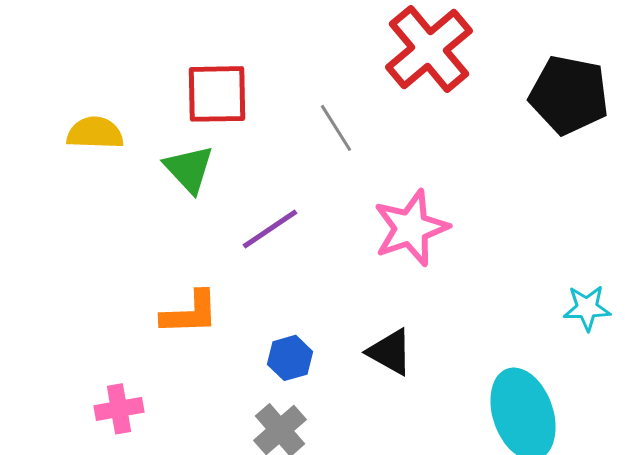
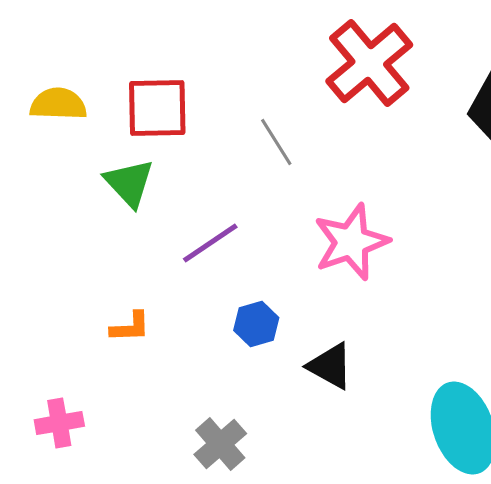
yellow semicircle: (95, 133) -> (58, 104), moved
orange L-shape: (190, 313) -> (130, 327), size x0.7
blue hexagon: (290, 358) -> (256, 324), moved

